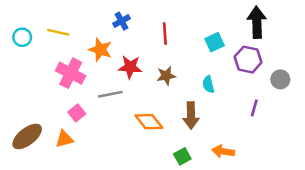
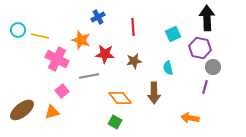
yellow line: (58, 32) -> (40, 36), moved
gray circle: (280, 79) -> (213, 67), moved
orange arrow: (223, 151) -> (190, 118), moved
green square: (182, 156) -> (115, 122), moved, turned -32

